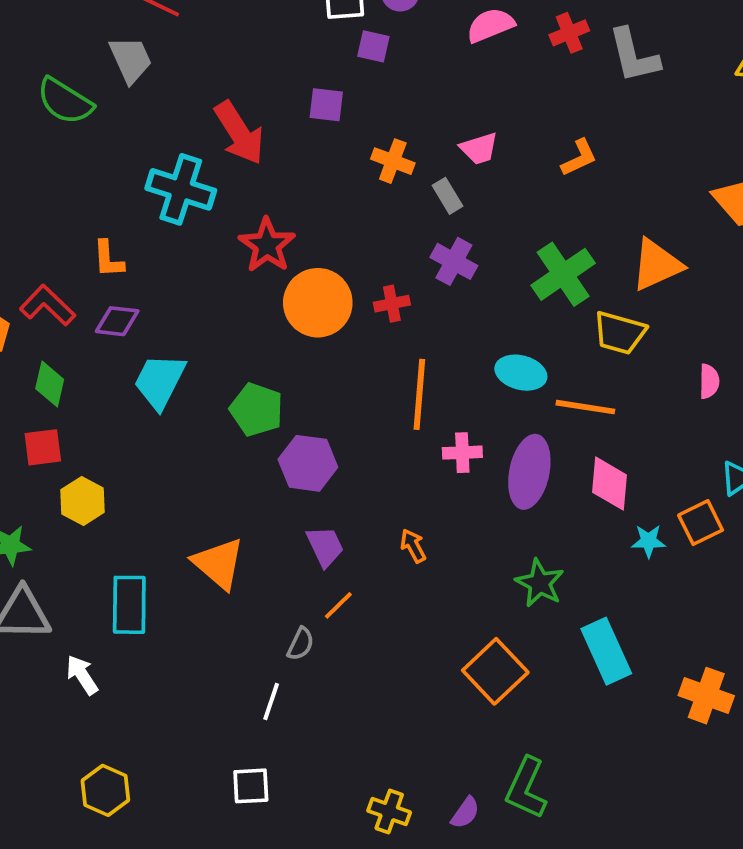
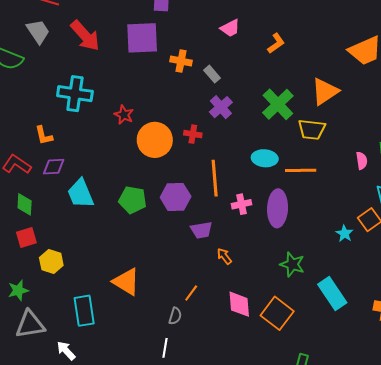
purple square: (326, 105) -> (142, 38), size x1.8
red arrow: (239, 133) -> (85, 36), moved
pink trapezoid: (479, 148) -> (230, 28), moved
red star: (267, 245) -> (124, 115), size x0.7
purple cross: (454, 261) -> (221, 107), turned 30
red cross: (392, 304) -> (193, 134), turned 30
cyan trapezoid: (160, 381) -> (81, 194), turned -40
pink semicircle: (709, 381) -> (362, 161), moved
purple hexagon: (308, 463) -> (176, 197), moved
pink diamond: (609, 484) -> (239, 304), moved
cyan star: (649, 541) -> (344, 234), turned -30
purple trapezoid: (325, 546) -> (201, 230), moved, turned 115

